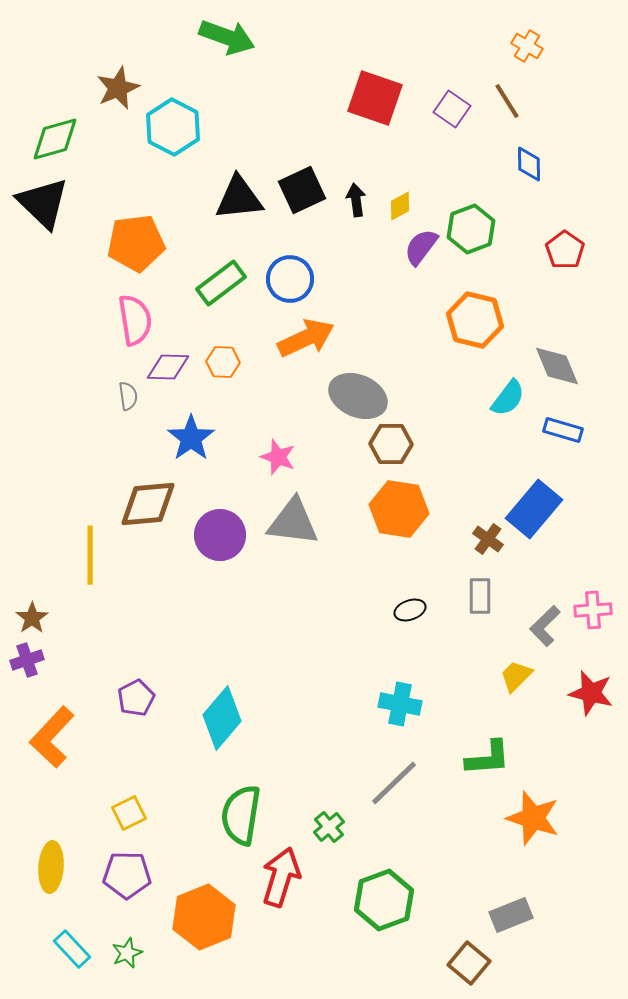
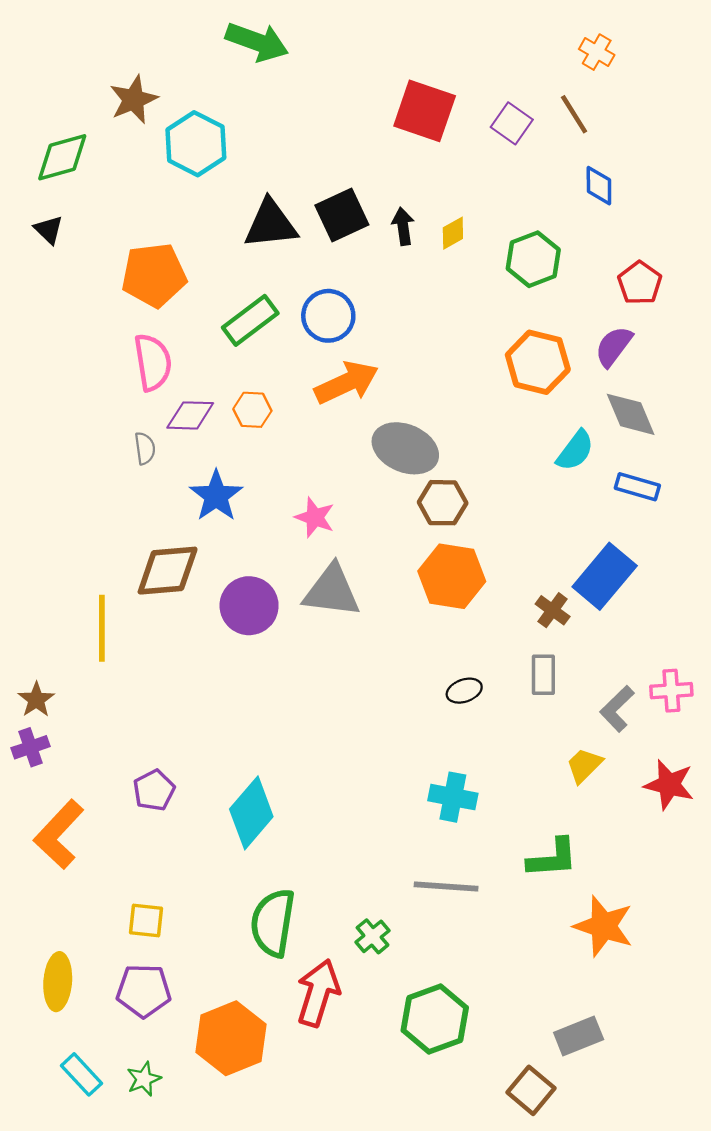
black triangle: (43, 203) -> (49, 230), size x0.5
purple semicircle: (421, 247) -> (614, 346), moved
gray line: (394, 783) -> (446, 887), turned 48
yellow square: (129, 813) -> (146, 920), turned 32

